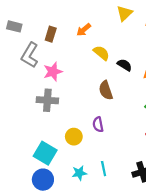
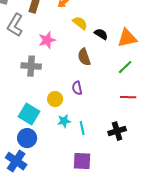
pink star: (53, 72) -> (47, 40), moved
cyan star: (79, 173) -> (64, 121), moved

